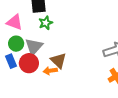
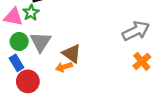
green star: (46, 23) -> (31, 13), moved
red circle: (29, 63) -> (28, 81), moved

